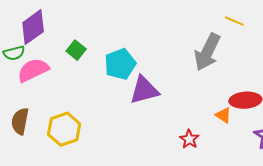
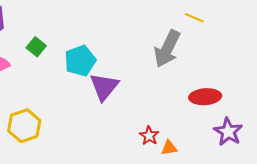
purple triangle: (144, 90) -> (104, 87), turned -36
orange triangle: (223, 115) -> (169, 148), moved, turned -42

